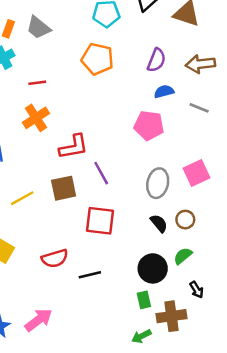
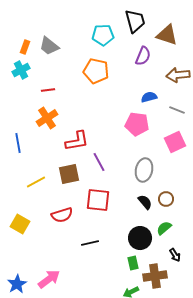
purple semicircle: (156, 60) -> (143, 56), moved
pink square: (197, 173) -> (175, 142), moved
red semicircle: (55, 258) -> (62, 215), moved

